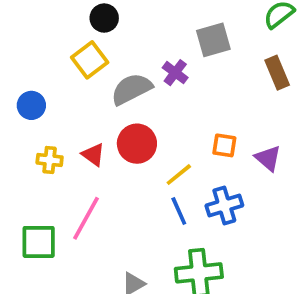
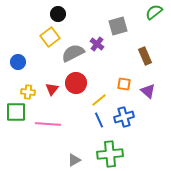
brown rectangle: (277, 73) -> (145, 56), moved
red triangle: (93, 155) -> (52, 89), turned 32
pink line: (86, 218) -> (48, 124), turned 65
green square: (39, 242) -> (16, 112), moved

